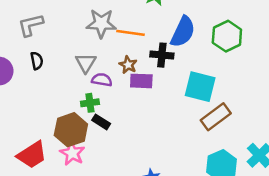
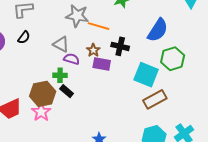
blue semicircle: (183, 32) -> (158, 30), moved
green hexagon: (227, 36) -> (173, 59), moved
black semicircle: (37, 61) -> (24, 37), turned 40
gray triangle: (86, 63) -> (61, 44), turned -42

